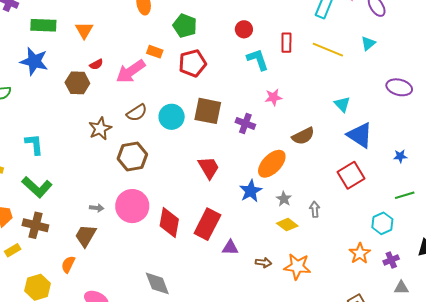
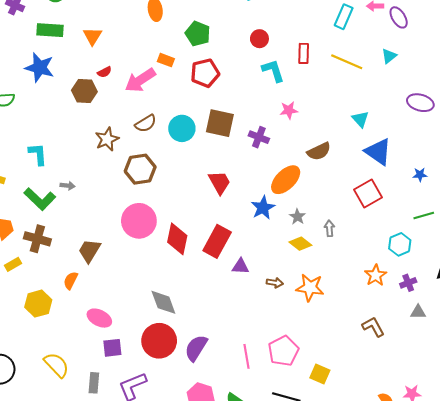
gray arrow: (97, 208) -> (67, 186), moved

